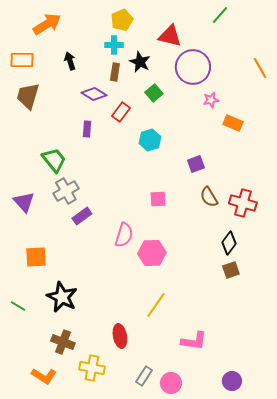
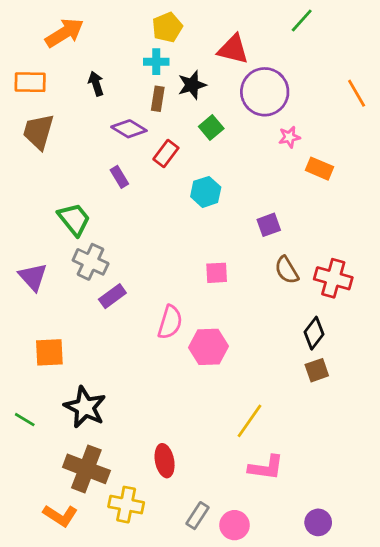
black star: (140, 62) -> (192, 85), turned 30
purple rectangle: (87, 129) -> (119, 177), turned -35
gray cross: (66, 191) -> (91, 262), turned -35
yellow line: (156, 305) -> (250, 421), moved
brown cross: (63, 342) -> (86, 469), size x1.4

